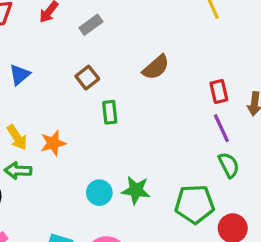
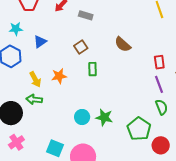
gray rectangle: (91, 25) -> (86, 15), turned 48
brown semicircle: (156, 67) -> (123, 44), turned 78
orange star: (53, 143) -> (59, 76), moved
green pentagon: (195, 204) -> (139, 129), turned 30

